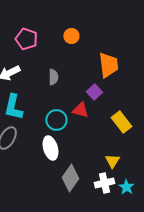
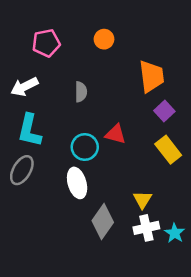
pink pentagon: (26, 39) -> (46, 43), turned -30
purple square: (94, 92) -> (164, 111), moved
yellow triangle: (112, 161) -> (143, 200), moved

